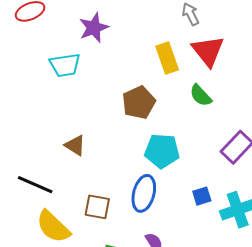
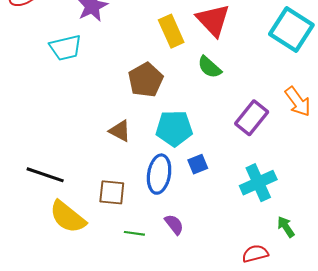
brown triangle: (75, 145) -> (120, 131), moved
blue square: (202, 196) -> (198, 164), moved

